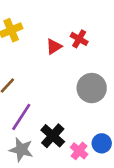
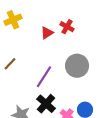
purple line: (21, 117) -> (44, 77), moved

